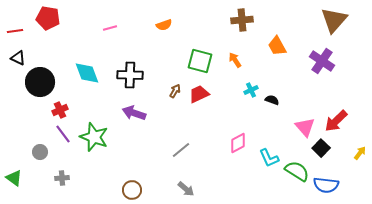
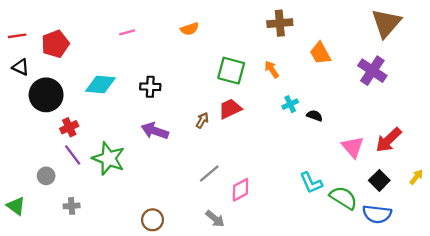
red pentagon: (48, 18) -> (55, 44), moved, turned -30
cyan diamond: (87, 73) -> (100, 84), turned -64
black cross: (130, 75) -> (150, 87), size x0.7
brown arrow: (175, 91) -> (202, 120), moved
pink diamond: (238, 143) -> (240, 190), moved
black square: (321, 148) -> (379, 180), moved

